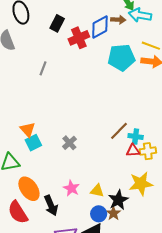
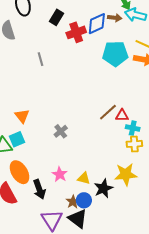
gray line: (43, 68) -> (40, 59), turned -40
brown line: (119, 131) -> (108, 112), moved
cyan cross: (136, 136) -> (133, 128), moved
cyan square: (33, 143) -> (17, 139), moved
red triangle: (133, 151) -> (122, 115), moved
brown star: (113, 213) -> (73, 202), moved

